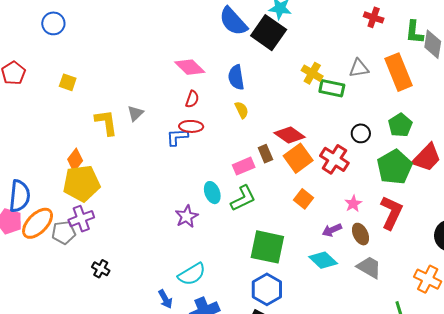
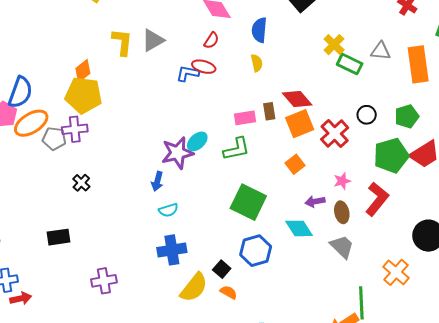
gray triangle: (135, 113) -> (153, 40), size x1.4
cyan ellipse: (212, 193) -> (197, 141), moved, turned 55
purple star: (187, 216) -> (177, 153), size x1.4
cyan semicircle: (192, 274) -> (168, 210), size x0.7
blue hexagon: (267, 289) -> (256, 251), moved
blue arrow: (165, 299) -> (157, 181), moved, turned 30

